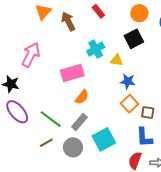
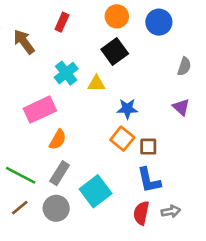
red rectangle: (98, 11) -> (62, 22), turned 72
blue star: (128, 81) -> (127, 109), moved

